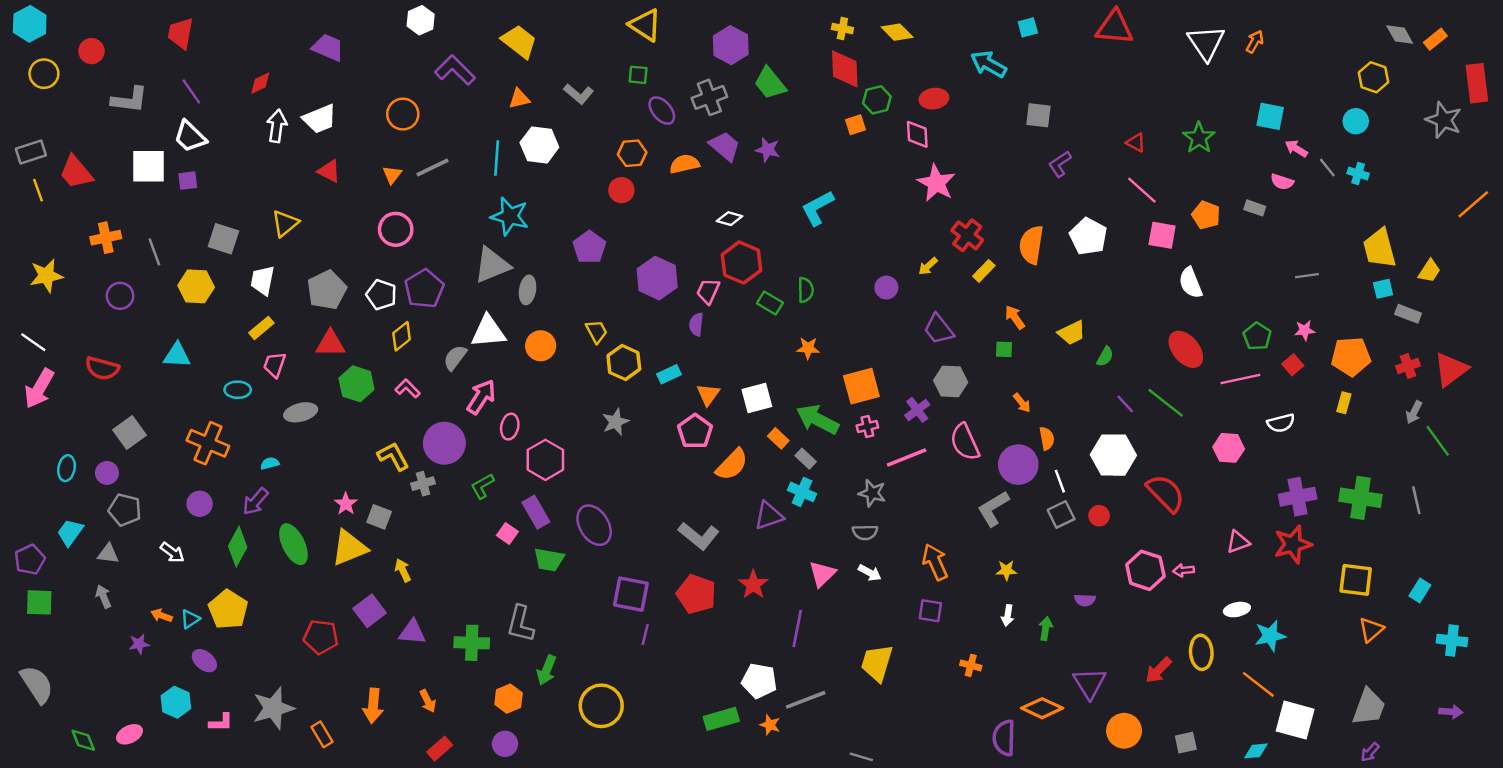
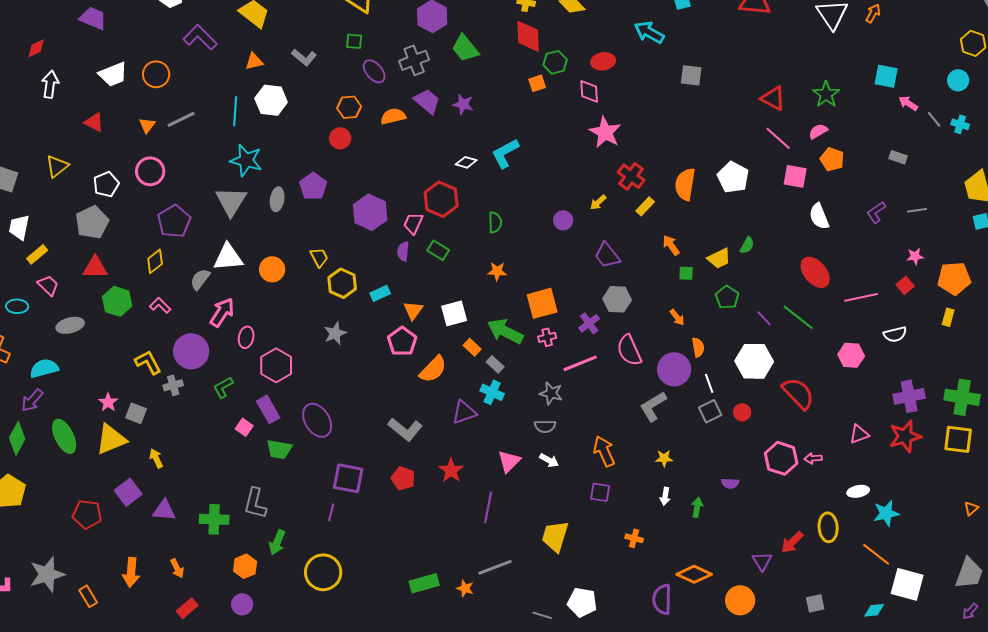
white trapezoid: (320, 119) -> (113, 74), moved
red triangle: (1136, 143) -> (773, 98), size x1.5
purple L-shape: (1060, 164) -> (876, 212), moved
pink semicircle: (1282, 182) -> (818, 131), moved, turned 132
gray rectangle: (1255, 208) -> (898, 157), moved
white diamond: (730, 219) -> (466, 162), moved
gray triangle: (492, 265) -> (231, 201), turned -36
white trapezoid: (263, 280) -> (19, 227), moved
gray ellipse: (528, 290) -> (277, 199), moved
white pentagon: (381, 295) -> (106, 184), moved, turned 30
green rectangle: (770, 303) -> (438, 250), moved
green pentagon: (1257, 336) -> (727, 297), moved
green square: (1004, 349) -> (686, 273), moved
green semicircle: (1105, 356) -> (747, 245), moved
pink trapezoid: (274, 365) -> (48, 285), turned 115
cyan semicircle: (270, 463) -> (44, 368), size x1.8
yellow square: (1356, 580) -> (958, 439), moved
red pentagon: (696, 594) -> (403, 478), size x0.7
orange triangle: (1371, 630) -> (971, 508), size x0.7
purple line: (645, 634) -> (331, 512), moved
white pentagon: (759, 681) -> (582, 602), moved
purple triangle: (1090, 683) -> (762, 561), moved, size x0.7
orange circle: (1124, 731) -> (740, 600), moved

